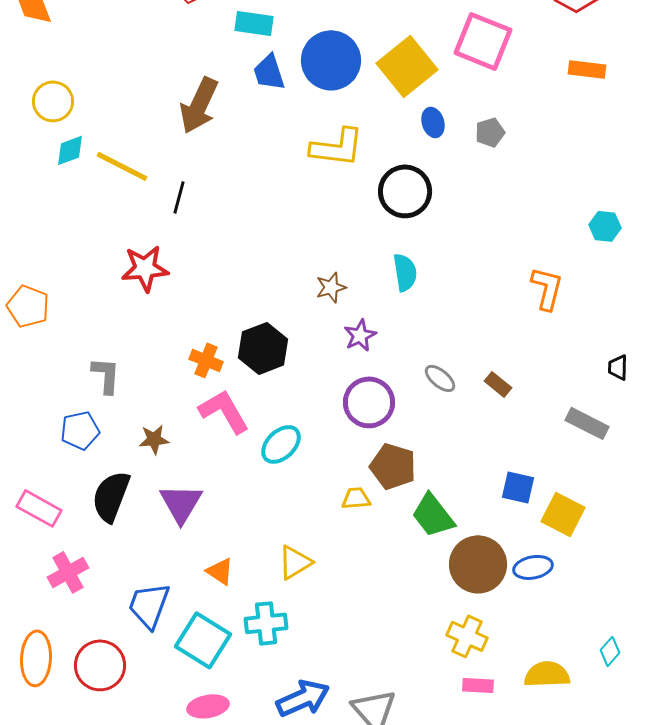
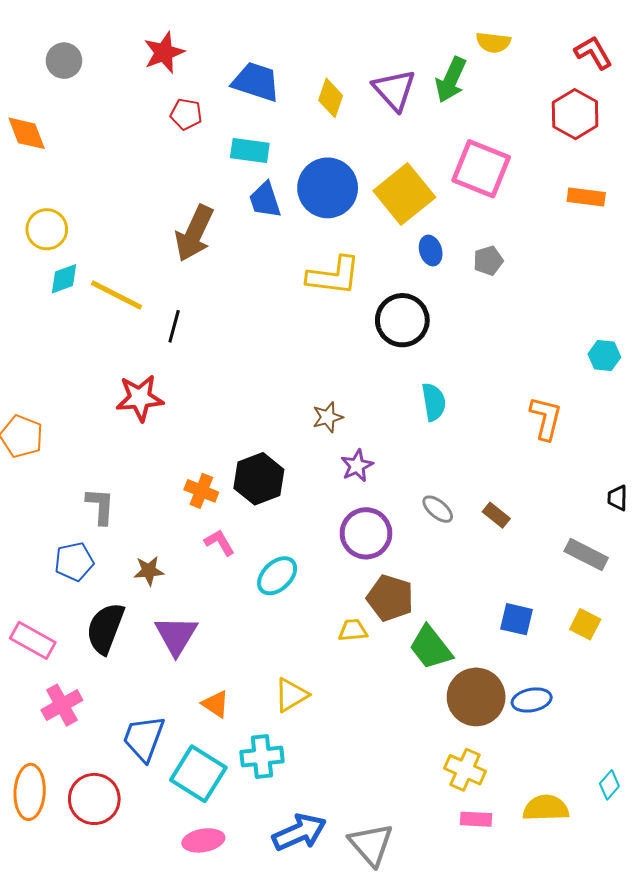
cyan semicircle: (405, 272) -> (434, 402), moved
pink L-shape: (224, 411) -> (220, 542), size x0.6
yellow square: (563, 514) -> (585, 624), moved, size x0.7

